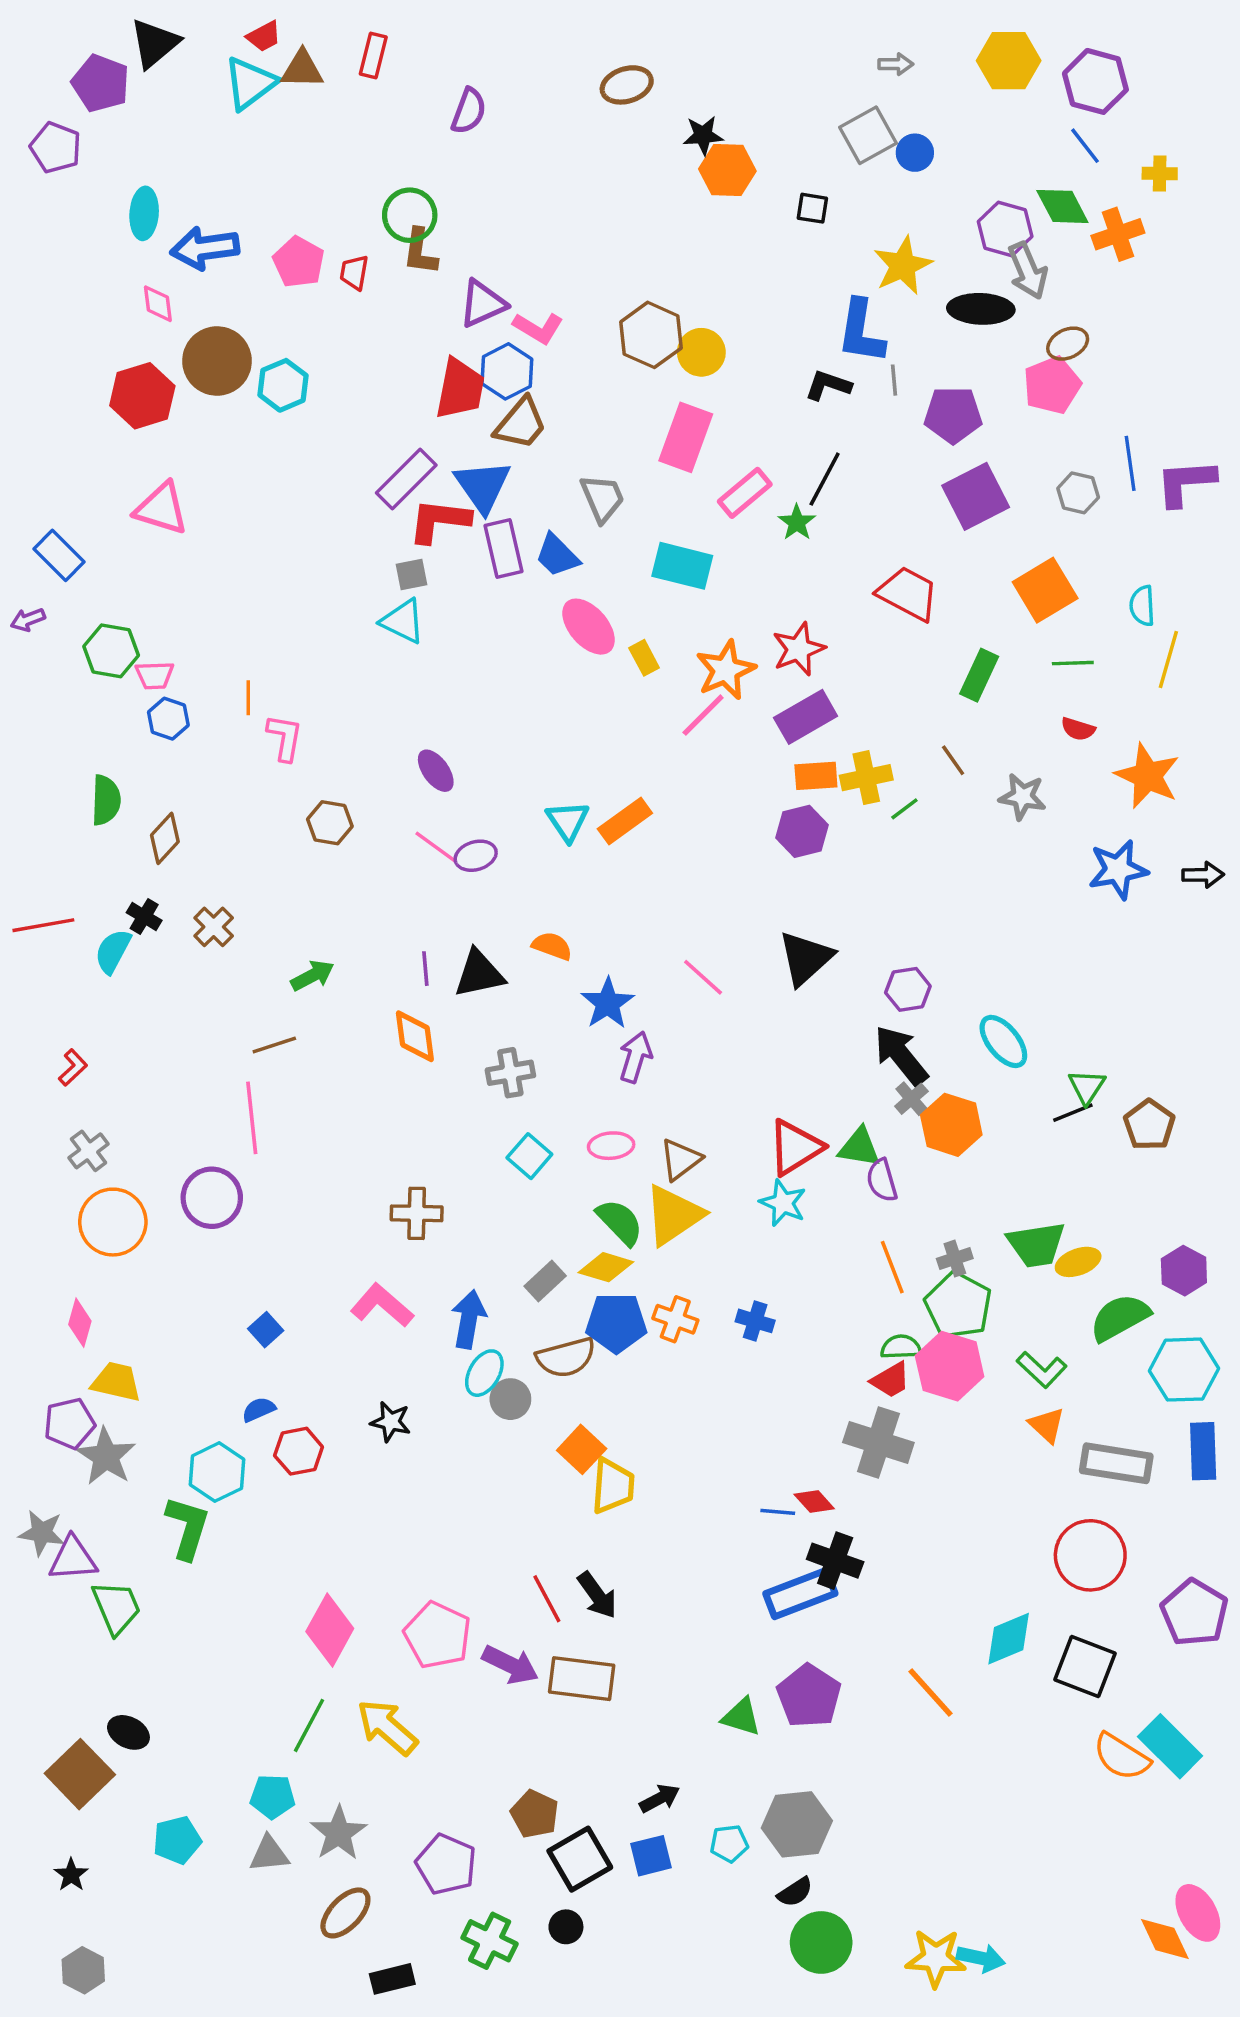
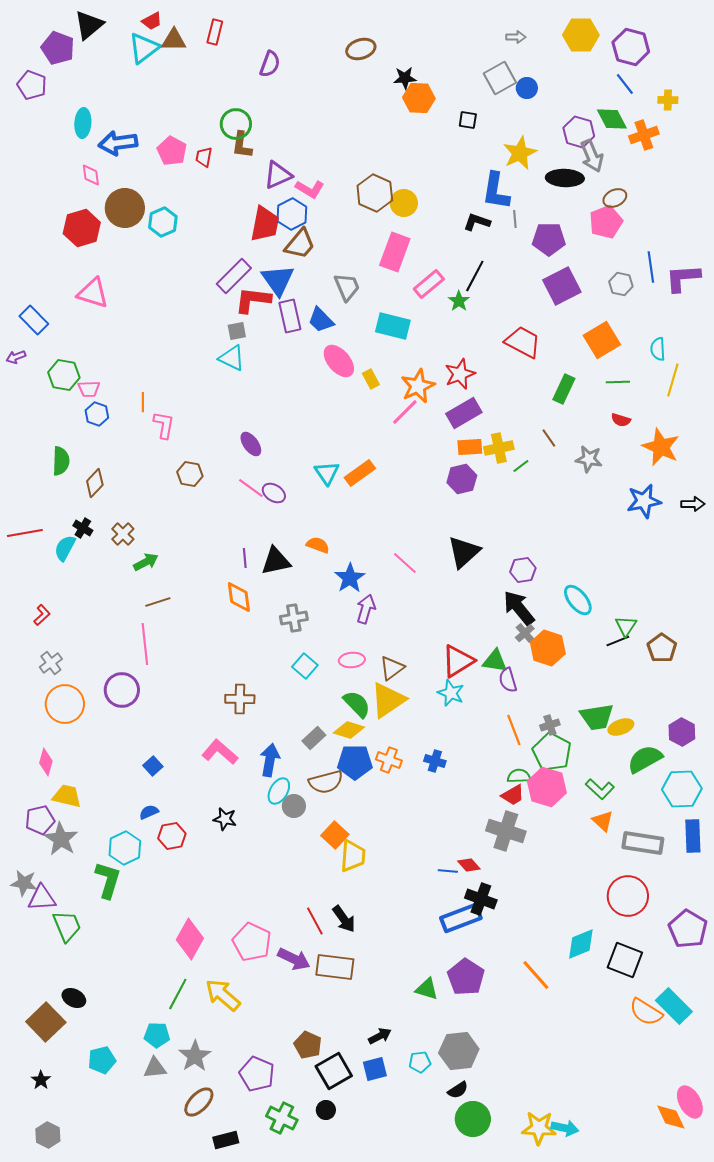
purple ellipse: (476, 856) -> (274, 493), turned 50
green arrow: (312, 976) -> (146, 562), moved

